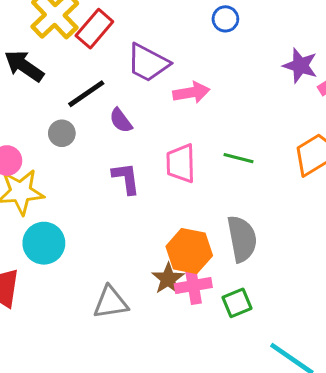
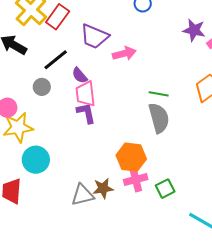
pink trapezoid: (181, 163) -> (85, 94), moved
gray semicircle: (242, 239) -> (159, 118), moved
brown star: (168, 279) -> (103, 188), moved, turned 30

